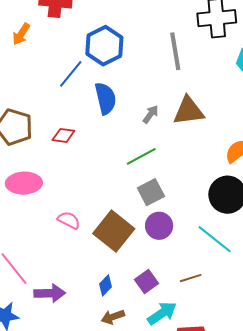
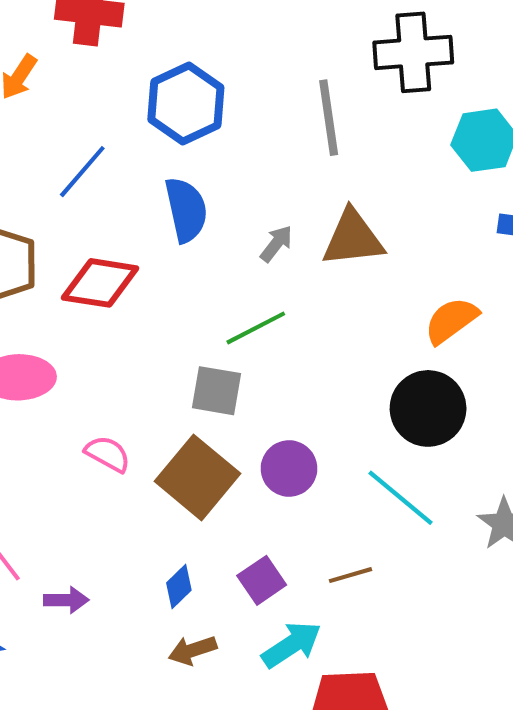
blue line: (71, 74) -> (82, 172), moved
red diamond: (63, 135) -> (100, 283), size x1.6
gray square: (151, 192) -> (216, 391), moved, turned 36
purple arrow: (50, 293) -> (66, 600), size x0.7

